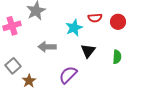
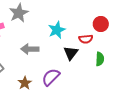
red semicircle: (95, 18) -> (86, 39), moved
brown star: (29, 81) -> (25, 83), moved

